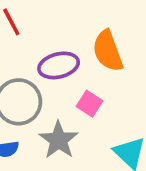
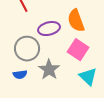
pink square: (89, 104) -> (78, 50), moved, size x1.5

